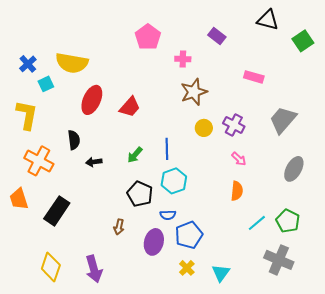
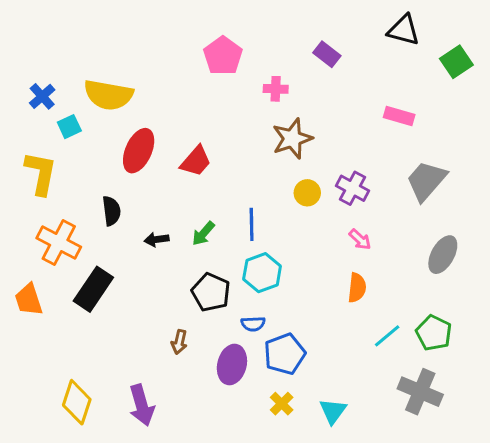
pink rectangle: (254, 77) -> (399, 116), moved
black arrow: (94, 162) -> (157, 239), moved
black rectangle: (57, 211) -> (93, 289), moved

